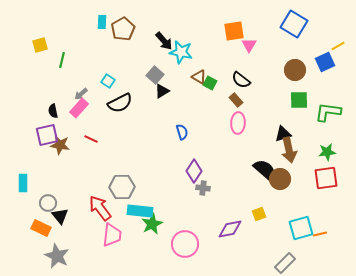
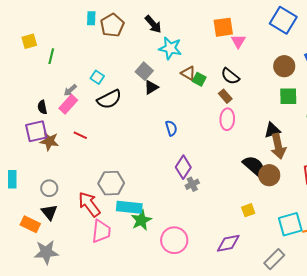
black arrow: (164, 41) -> (153, 24), moved
gray cross: (203, 188) -> (192, 184), turned -32
gray circle: (48, 203) -> (49, 188), moved
purple diamond: (230, 229) -> (228, 243), moved
gray star: (57, 256) -> (46, 252), turned -30

